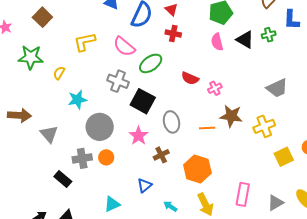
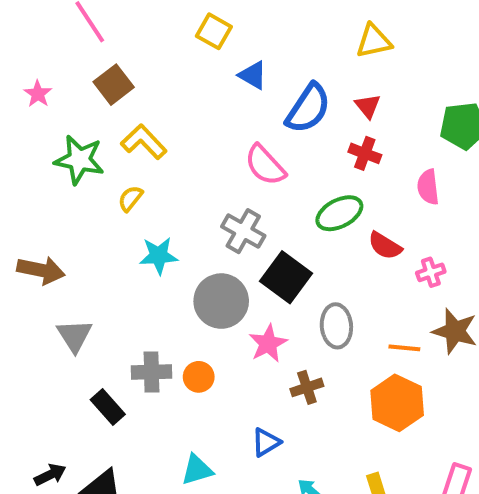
yellow L-shape: (85, 42) -> (144, 142), moved, turned 50
pink semicircle: (217, 42) -> (428, 187), moved
green ellipse: (151, 63) -> (339, 213), moved
gray circle: (100, 127) -> (221, 301), moved
gray triangle: (49, 134) -> (75, 336), moved
orange hexagon: (197, 169) -> (397, 403), moved

